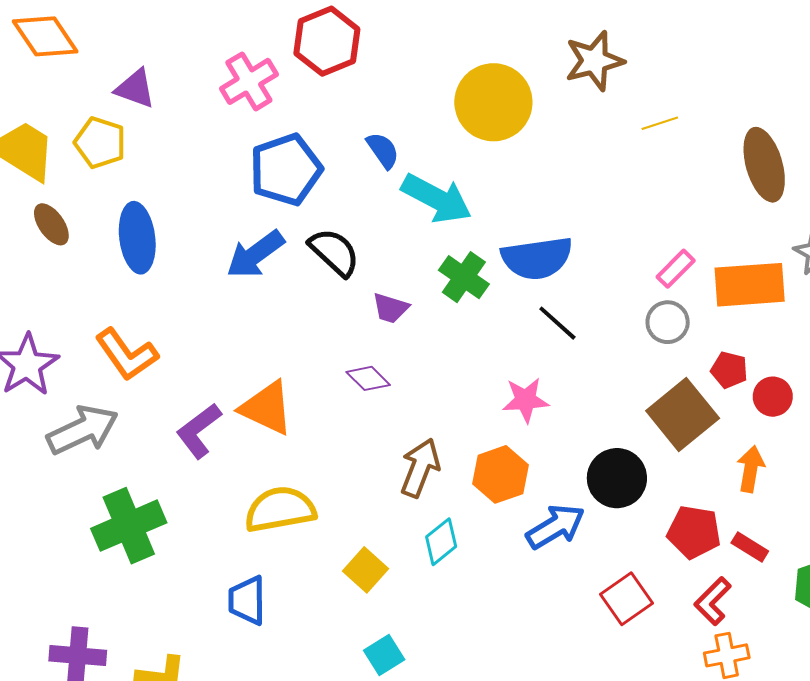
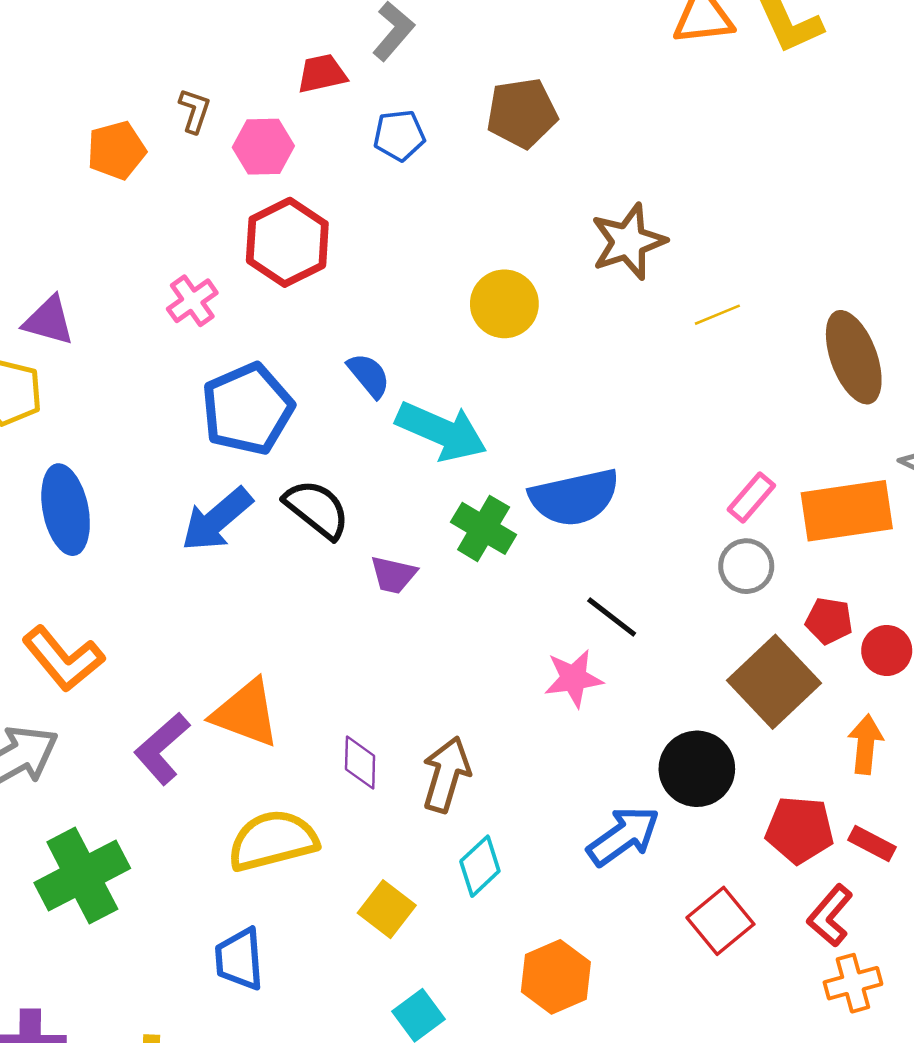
pink cross: (249, 81) -> (192, 301), size x0.7
yellow circle: (493, 102) -> (504, 304), size x0.7
black line: (557, 323) -> (612, 617), moved
purple diamond: (368, 378) -> (360, 762), moved, turned 51
orange hexagon: (501, 474) -> (556, 977), moved

